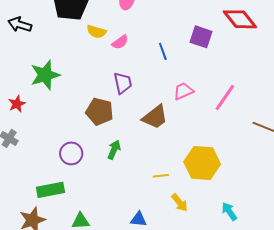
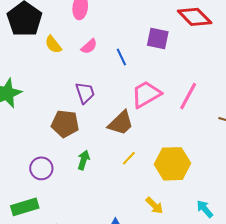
yellow semicircle: (96, 32) -> (53, 45), turned 42
pink semicircle: (120, 42) -> (89, 46), moved
pink trapezoid: (183, 91) -> (146, 94), size x1.5
yellow line: (161, 176) -> (129, 158), moved, turned -35

